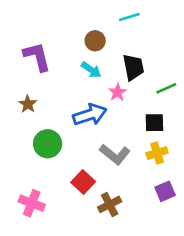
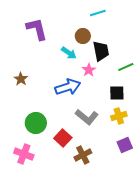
brown circle: (95, 41) -> (83, 36), moved
purple L-shape: (37, 57) -> (37, 29), moved
green circle: (48, 144) -> (36, 123), moved

